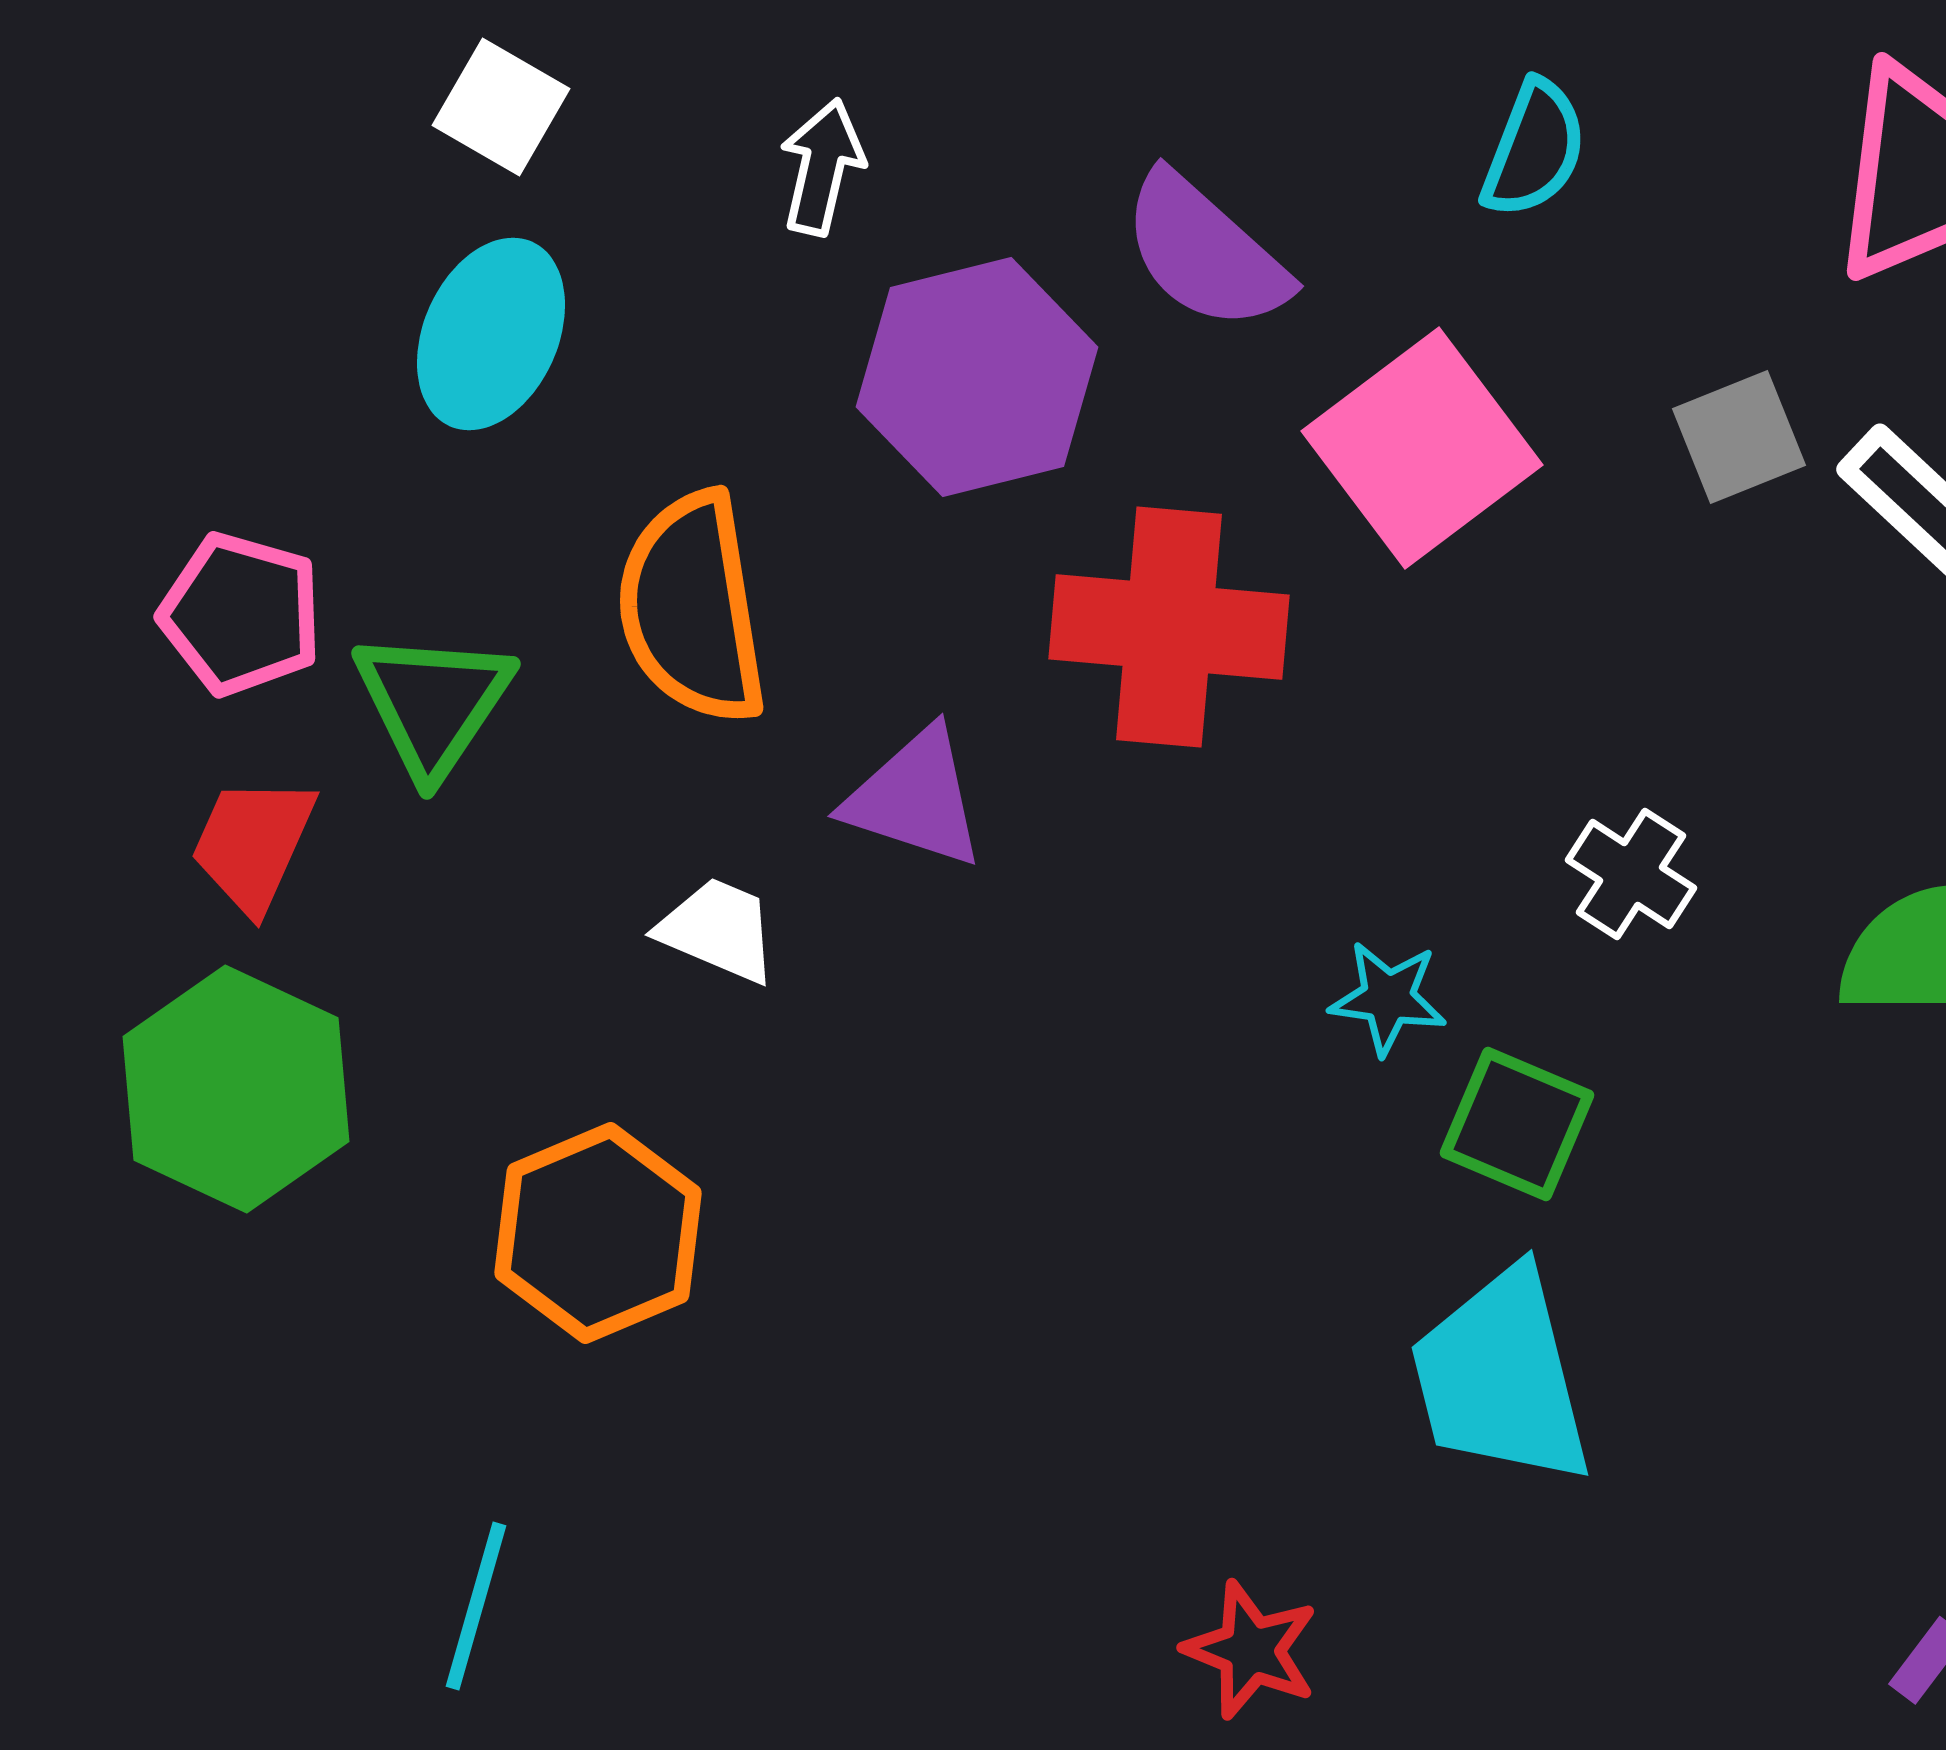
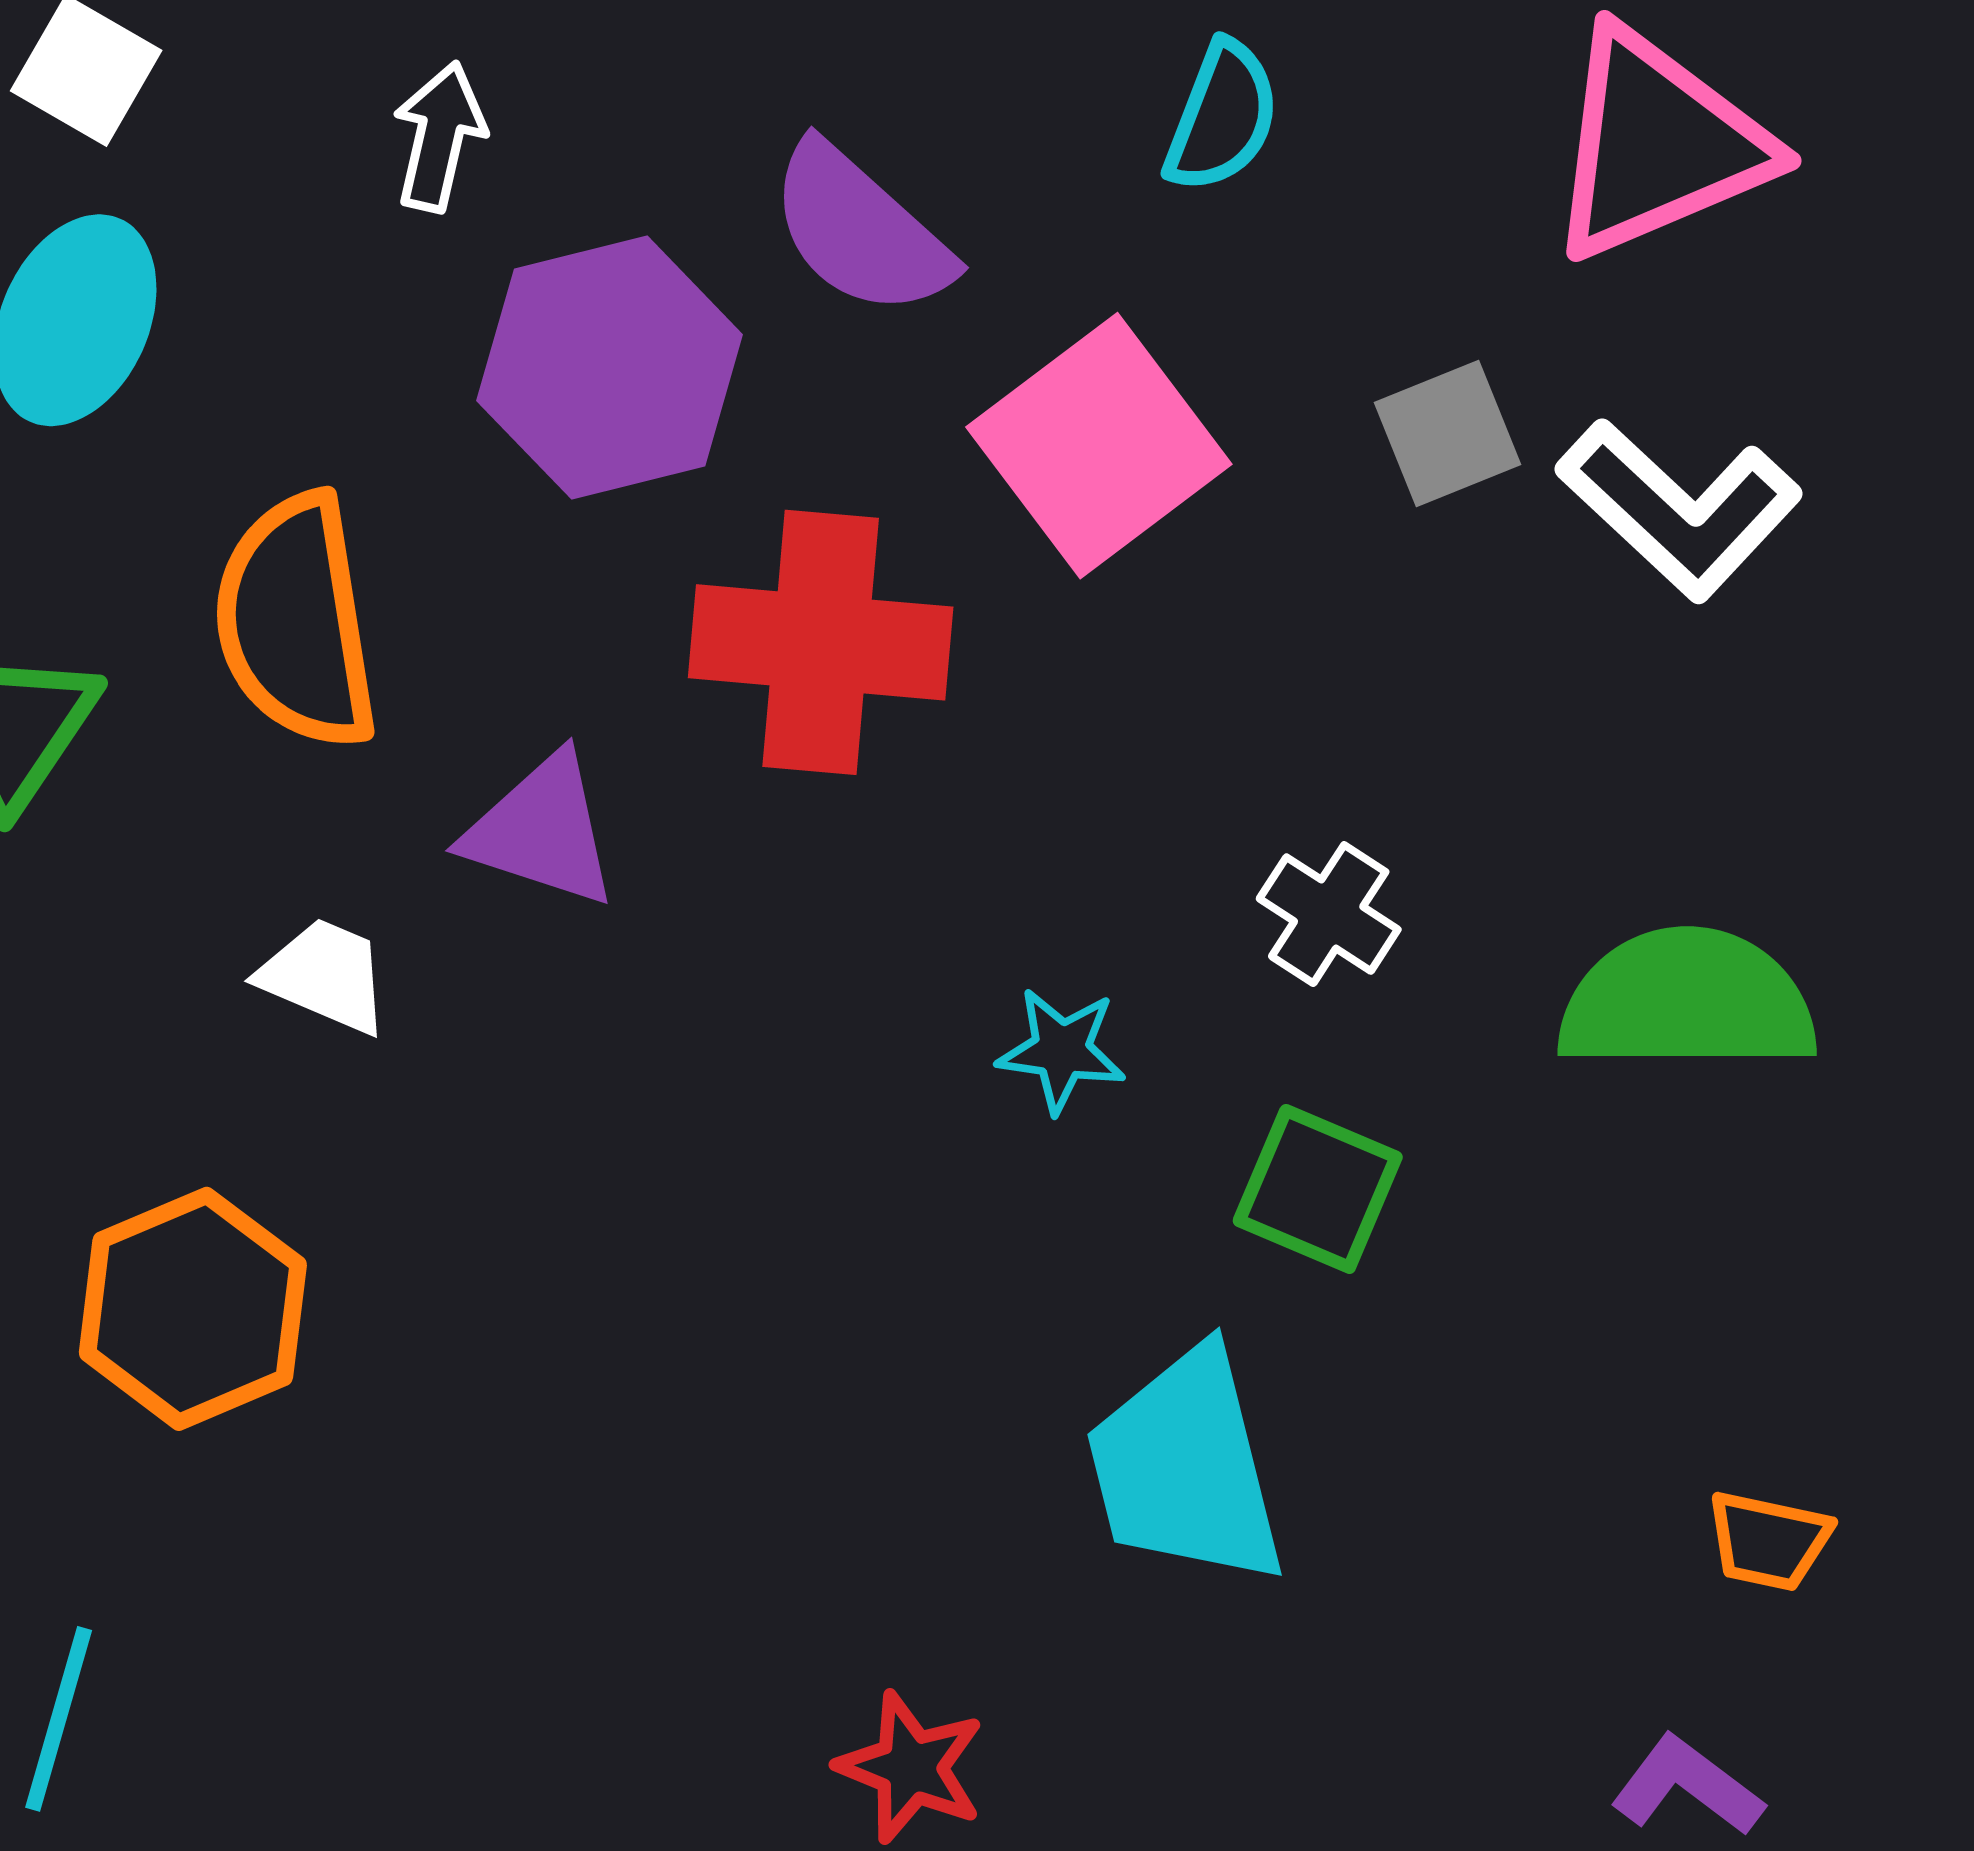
green square: (1517, 1124) -> (1318, 1189), moved

